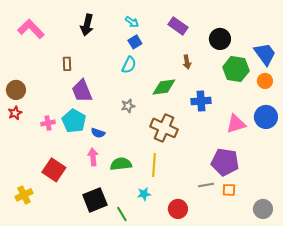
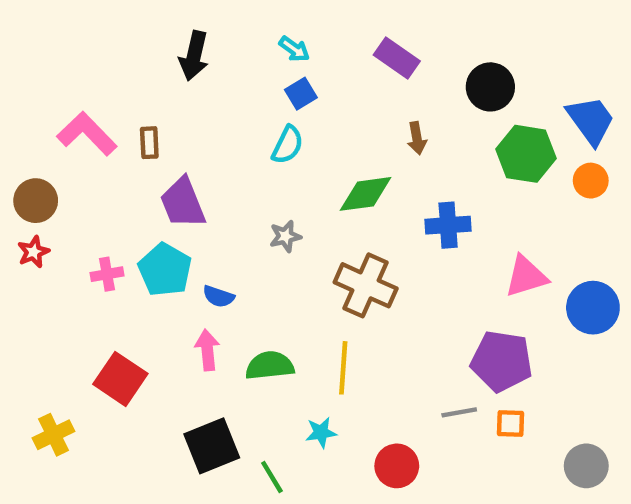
pink L-shape: (31, 29) -> (87, 134), moved
blue circle: (266, 117) -> (593, 308), moved

